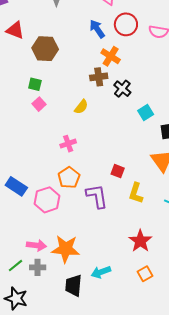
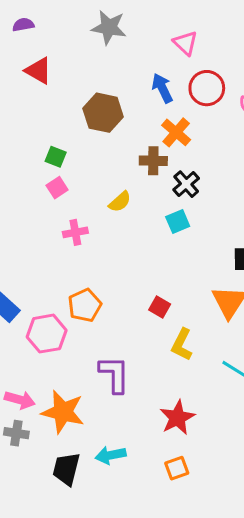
brown hexagon: (45, 49) -> (103, 113), moved
cyan square: (146, 112) -> (178, 221), moved
pink cross: (68, 144) -> (75, 232), moved
purple L-shape: (97, 196) -> (114, 374), moved

